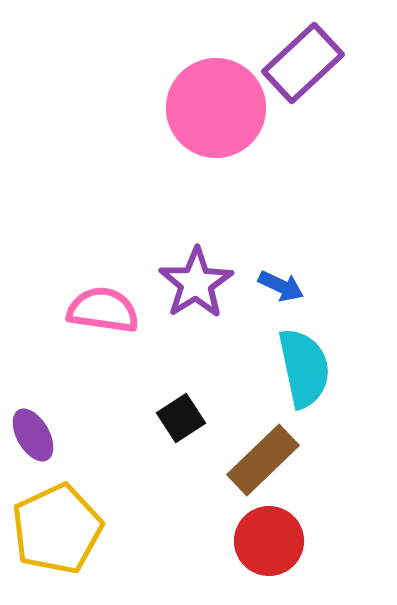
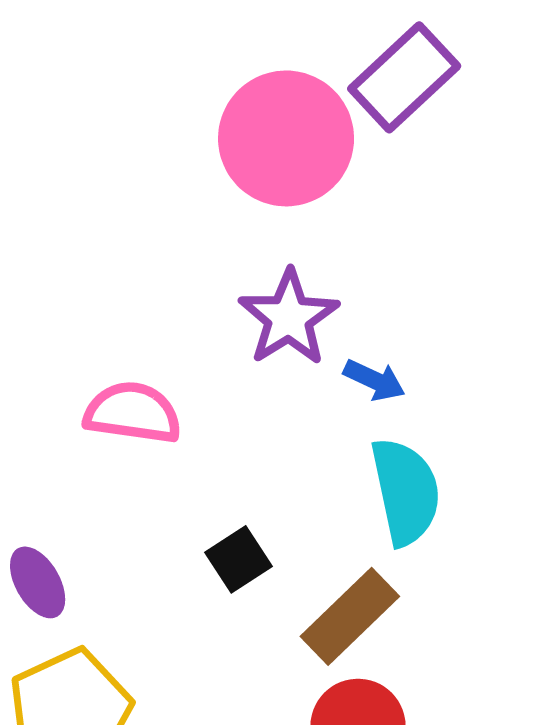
purple star: (196, 283) -> (289, 318), moved

